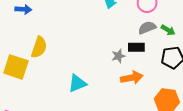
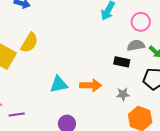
gray star: (118, 56) -> (123, 94), moved
orange arrow: (132, 78) -> (91, 85), moved

